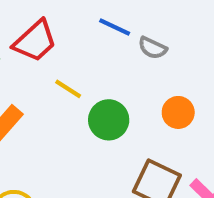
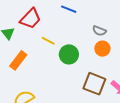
gray semicircle: (153, 48) -> (99, 31), moved

